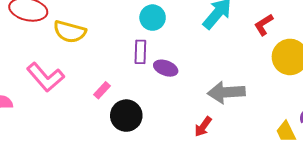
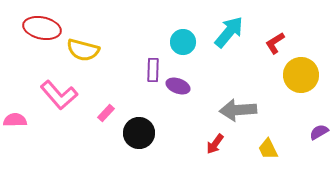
cyan circle: (153, 18) -> (183, 42), moved
pink rectangle: (102, 90) -> (106, 113), moved
yellow trapezoid: (286, 132) -> (268, 149), moved

